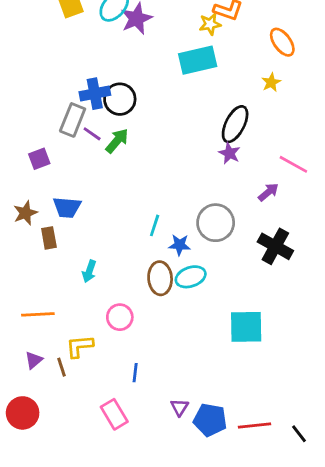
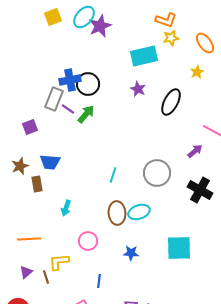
yellow star: (210, 24) -> (171, 38), moved
purple star: (230, 153) -> (138, 89), moved
blue star: (180, 245) -> (131, 253), moved

